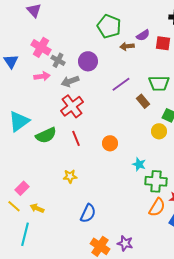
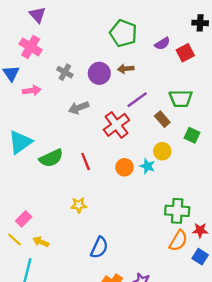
red square: (163, 43) -> (185, 53), turned -35
brown arrow: (127, 46) -> (126, 69), moved
pink cross: (41, 47) -> (31, 47), moved
pink arrow: (42, 76) -> (32, 91), moved
gray arrow: (70, 81) -> (79, 108), moved
red cross: (72, 106) -> (116, 125), moved
yellow circle: (159, 131) -> (162, 151), moved
cyan star: (139, 164) -> (147, 166), moved

